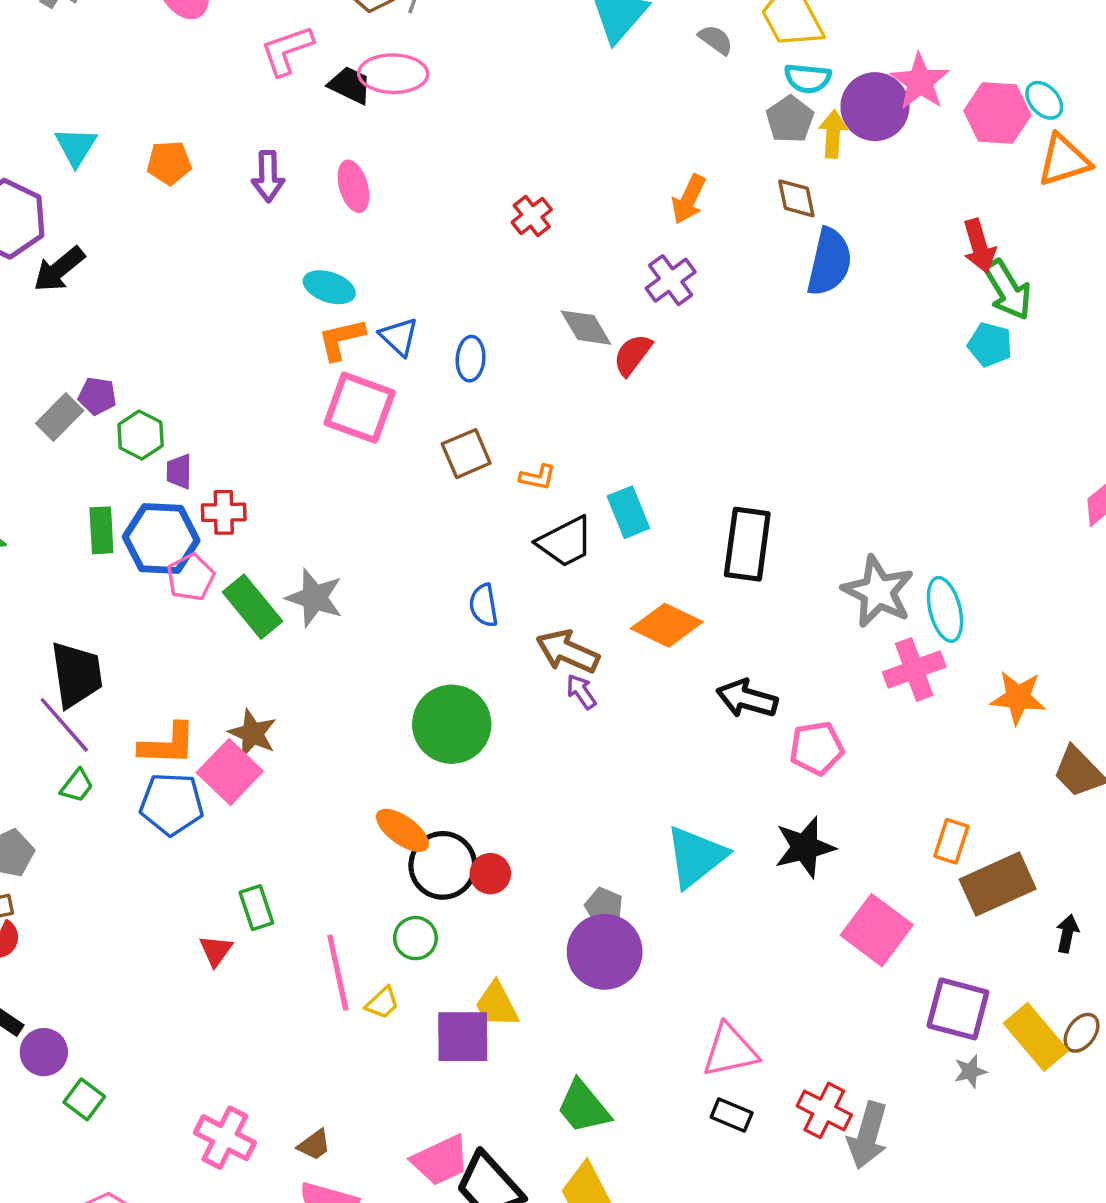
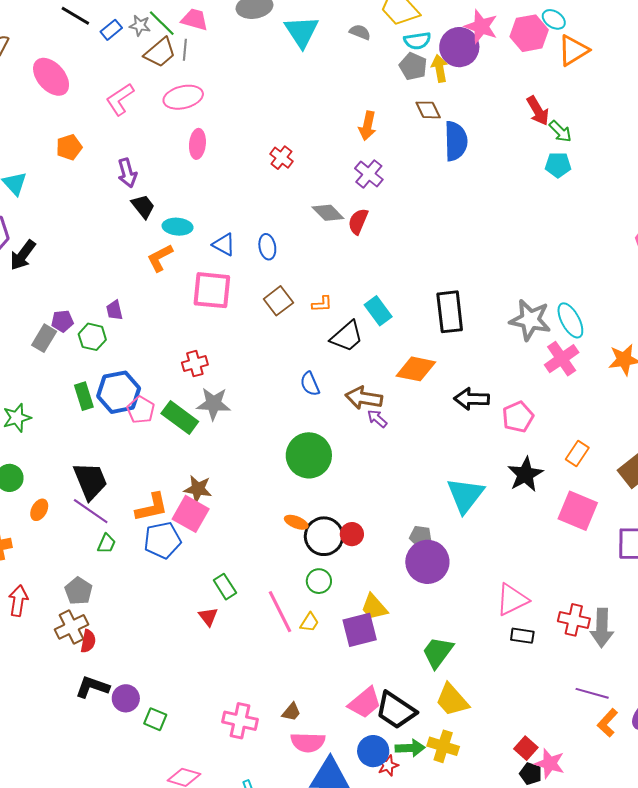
black trapezoid: (350, 85) -> (143, 206), moved, turned 40
orange pentagon: (169, 163) -> (69, 147), moved
pink ellipse: (353, 186) -> (197, 144), moved, turned 36
green arrow: (1008, 290) -> (560, 131), size x0.7
orange L-shape: (341, 339) -> (160, 258), moved
purple trapezoid: (179, 472) -> (114, 310), moved
red cross: (224, 512) -> (195, 364), moved
orange ellipse: (402, 830) -> (296, 522), size x0.7
orange rectangle: (951, 841) -> (577, 453), moved, turned 30
green trapezoid: (583, 1107) -> (438, 652), turned 90

